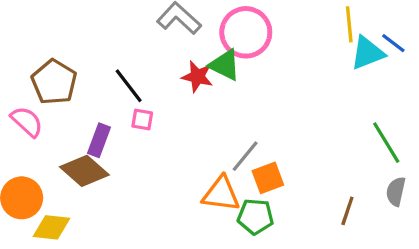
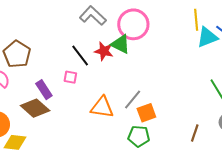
black line: (129, 86) -> (80, 55), moved
purple rectangle: (99, 140) -> (44, 90), turned -54
orange triangle: (221, 194) -> (102, 107), moved

